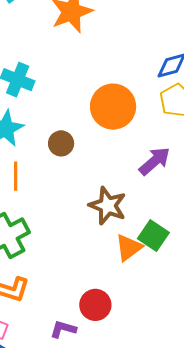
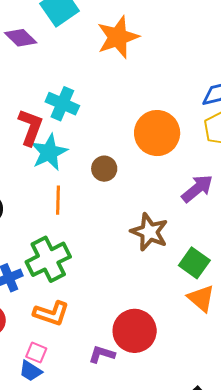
orange triangle: (129, 248) -> (201, 298), moved, turned -44
red circle: (95, 305) -> (135, 331), size x1.4

